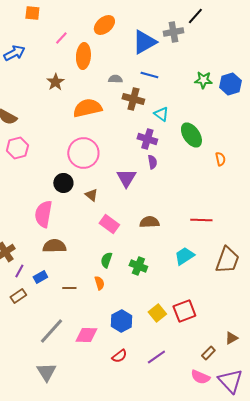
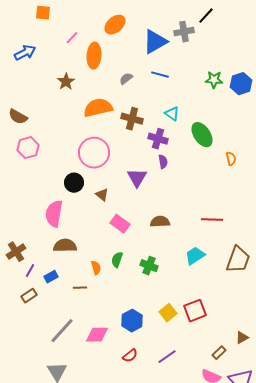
gray semicircle: (115, 79) -> (126, 79), turned -40
brown cross: (133, 99) -> (132, 119), moved
orange semicircle: (99, 283) -> (96, 268), moved

